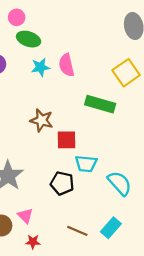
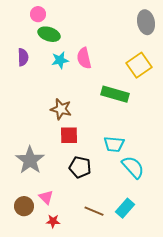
red square: (66, 140) -> (69, 135), moved
cyan trapezoid: (86, 164) -> (114, 144), moved

